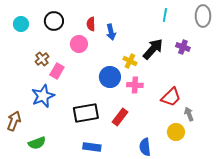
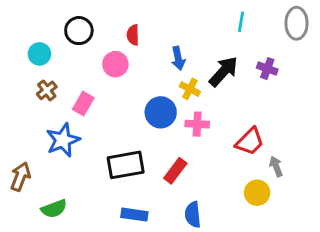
cyan circle: (21, 24) -> (39, 54), moved
blue arrow: (111, 32) -> (178, 58), moved
brown cross: (42, 59) -> (47, 90), moved
blue semicircle: (145, 147) -> (193, 215), moved

